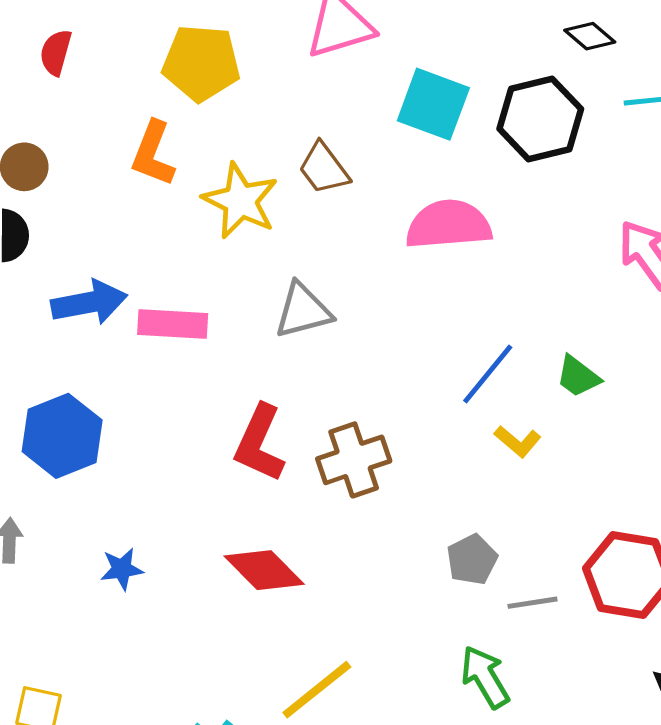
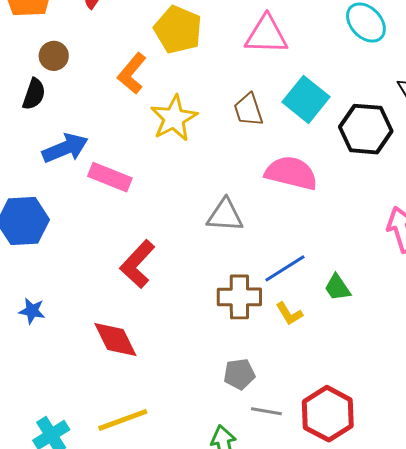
brown trapezoid: (324, 168) -> (248, 110), moved
blue arrow: (89, 302) -> (65, 148), turned -30
gray triangle: (303, 311) -> (225, 215), moved
brown cross: (354, 460) -> (239, 297), moved

